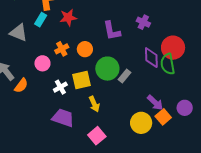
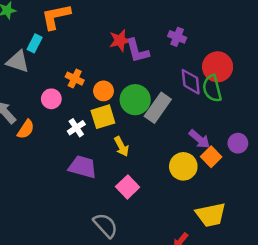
red star: (68, 17) -> (120, 40), moved
cyan rectangle: (41, 20) -> (35, 43), moved
orange cross: (62, 49) -> (75, 79), turned -32
orange circle: (85, 49) -> (103, 91), moved
gray rectangle: (125, 76) -> (158, 108), size x1.6

